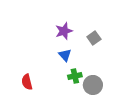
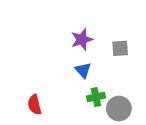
gray square: (94, 38) -> (120, 48), turned 32

